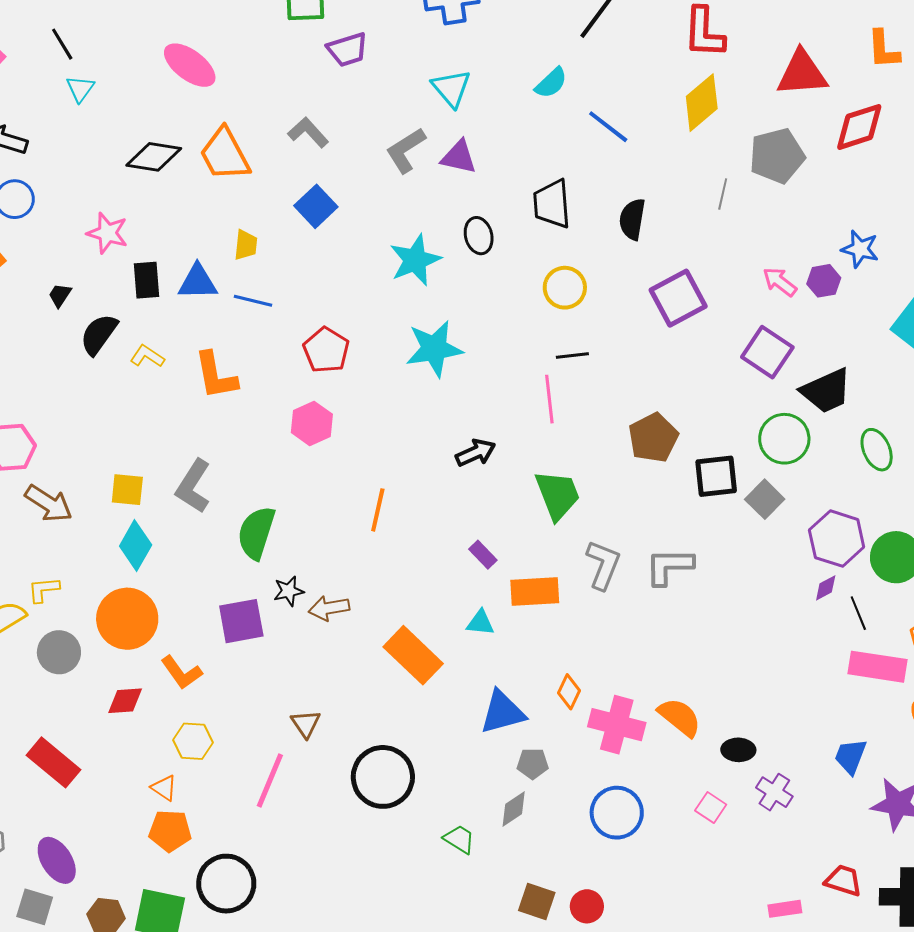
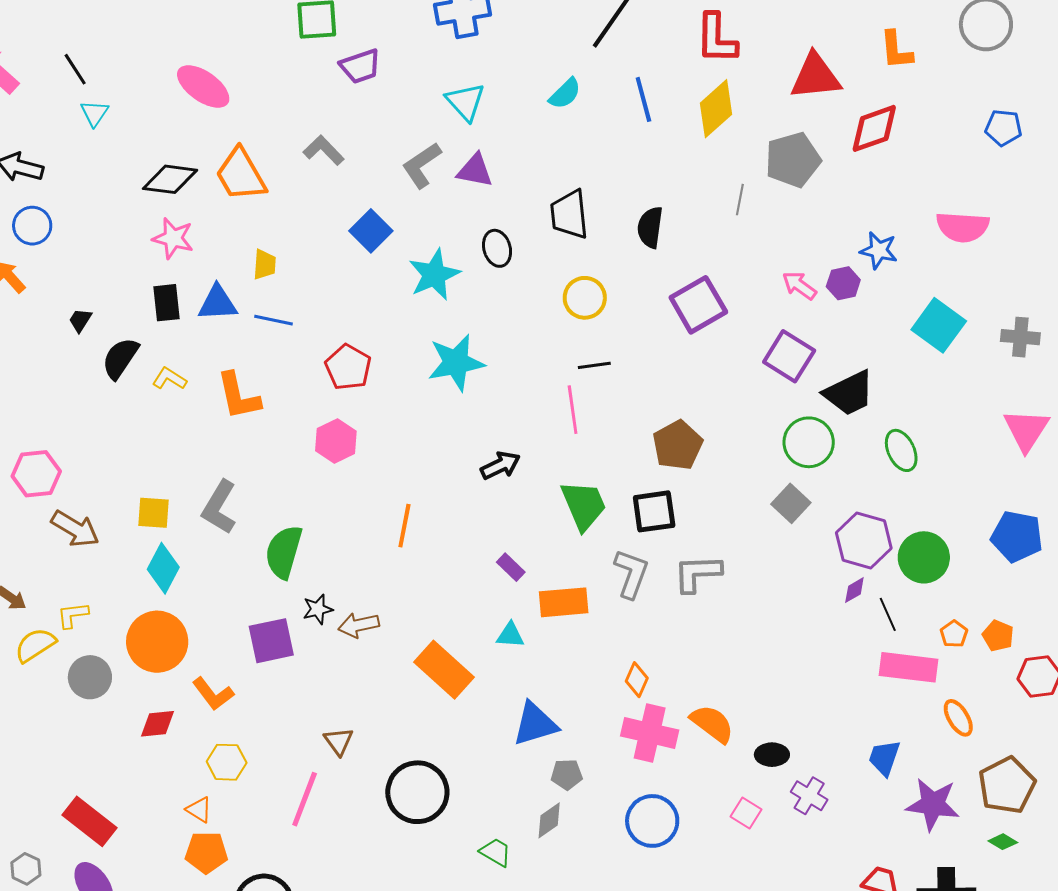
blue line: (608, 127) -> (643, 99), moved, turned 39
blue square: (316, 206) -> (371, 231), moved
pink star: (107, 233) -> (173, 238), moved
black square: (716, 476) -> (654, 511), moved
orange diamond: (569, 692) -> (637, 680), moved
red rectangle: (53, 762) -> (89, 821), moved

